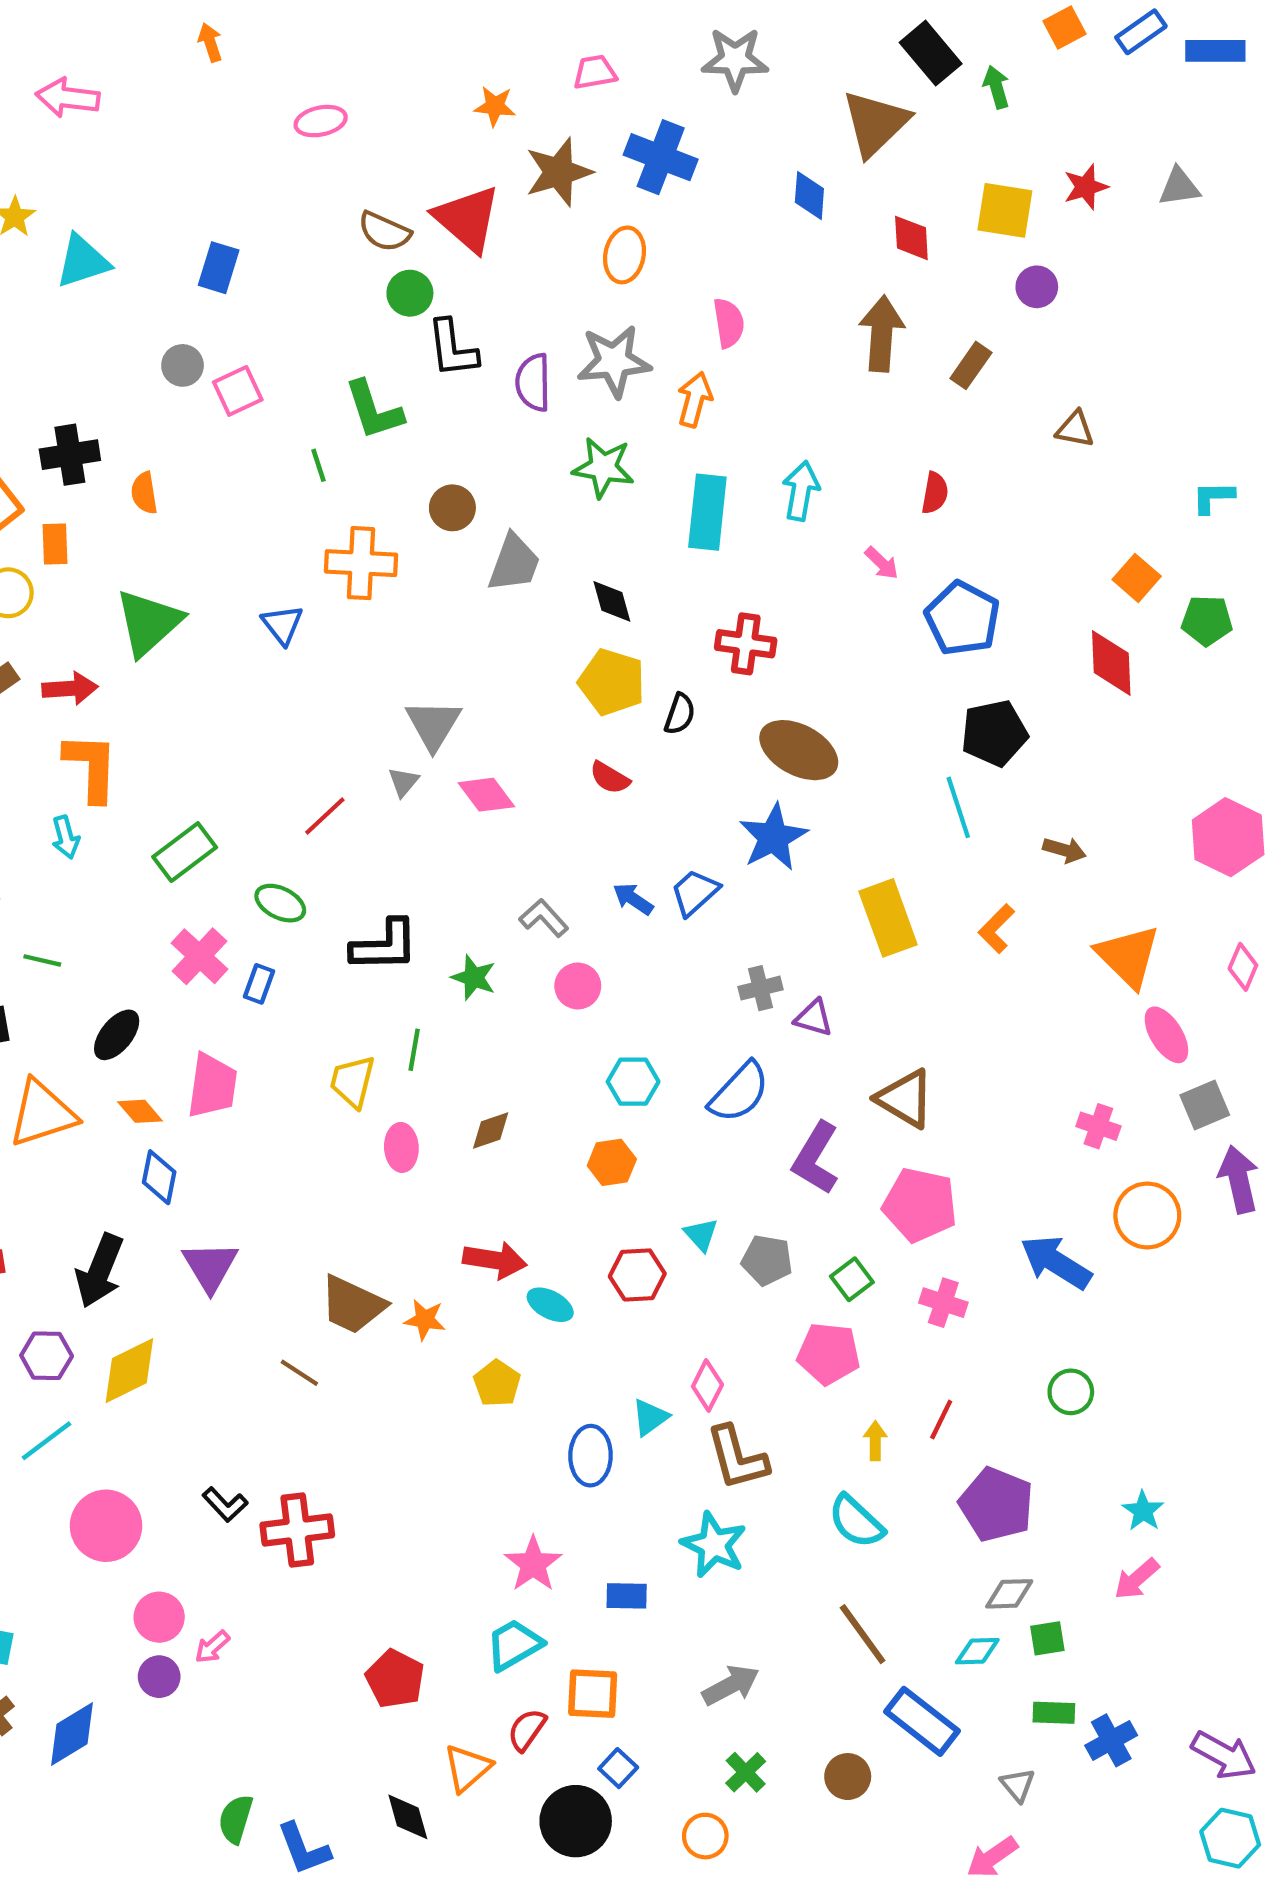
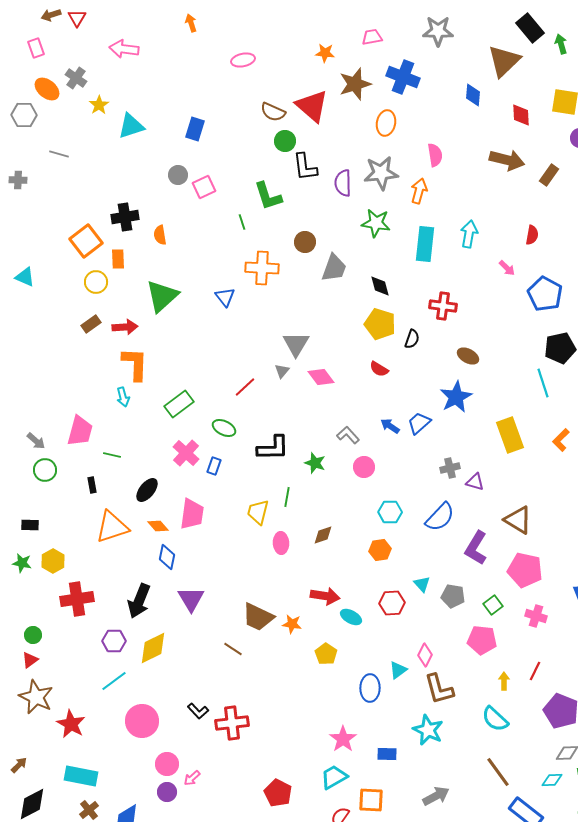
brown arrow: (882, 334) -> (507, 160), turned 100
brown ellipse: (799, 750) -> (468, 356), size x0.6

